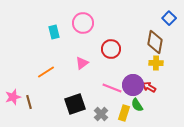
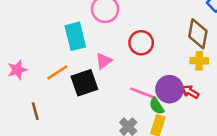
cyan rectangle: (54, 32) -> (75, 36), moved, size x1.5
pink star: (13, 97) -> (17, 70), moved
black square: (75, 104) -> (84, 83), moved
green semicircle: (137, 105) -> (157, 106), moved

